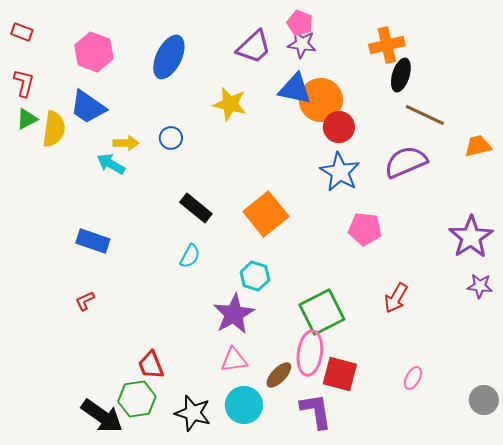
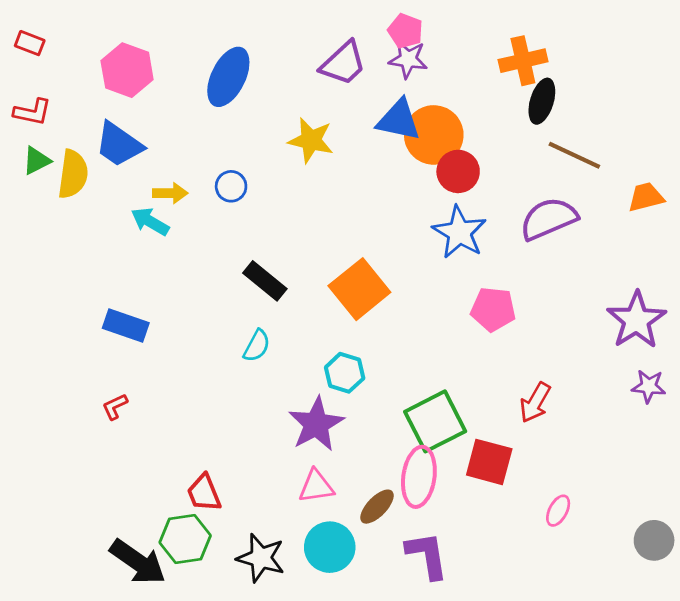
red L-shape: (24, 83) -> (32, 112), turned 88
red square: (340, 374) -> (489, 462), moved

